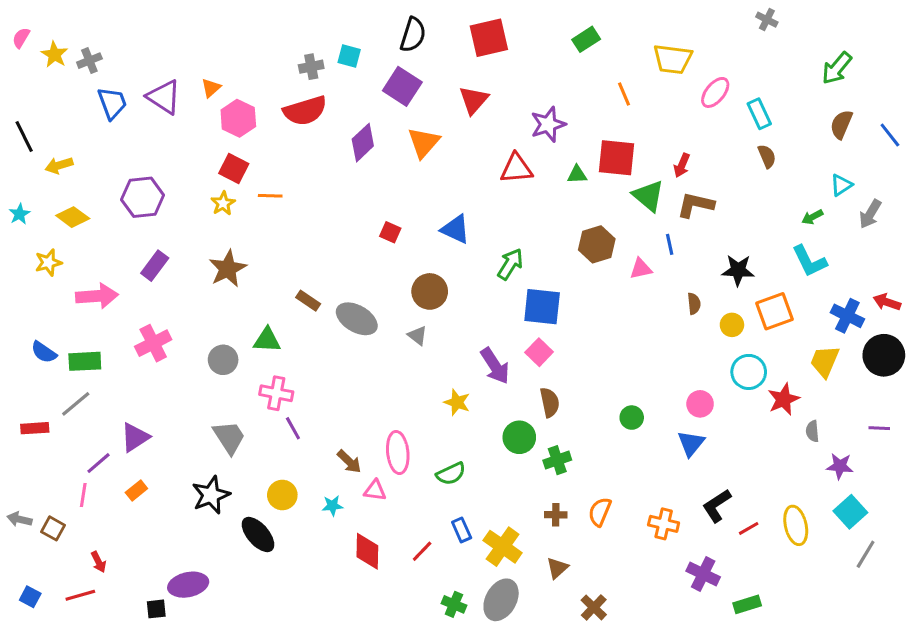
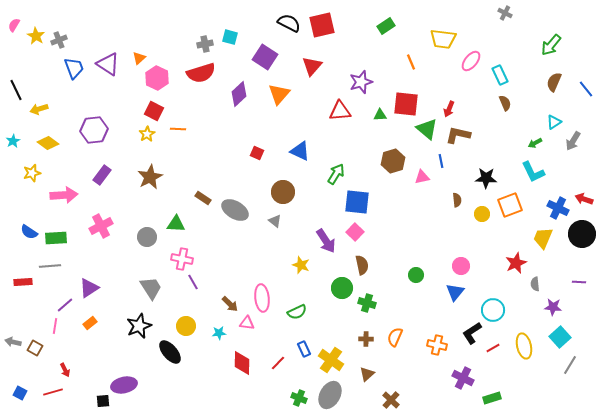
black semicircle: (413, 35) -> (289, 23), moved, turned -80
cyan circle: (749, 372) -> (493, 310), moved
gray line: (76, 404) -> (50, 266), turned 35
green cross: (557, 460) -> (367, 303), turned 36

